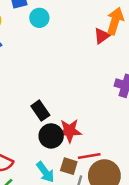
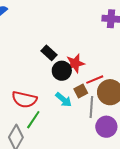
brown square: (69, 166) -> (81, 91), turned -32

